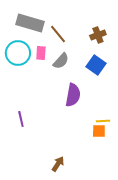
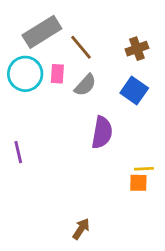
gray rectangle: (30, 23) -> (42, 32), turned -48
purple line: (21, 119) -> (18, 152), moved

